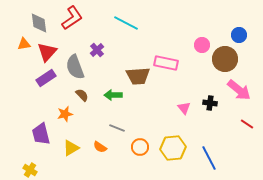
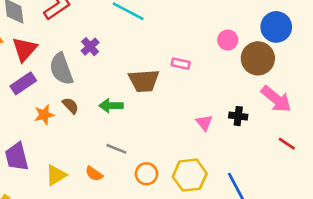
blue circle: (239, 35) -> (276, 27), size x1.5
pink rectangle: (166, 63) -> (181, 64), size x0.6
orange star: (65, 114) -> (44, 115), moved

